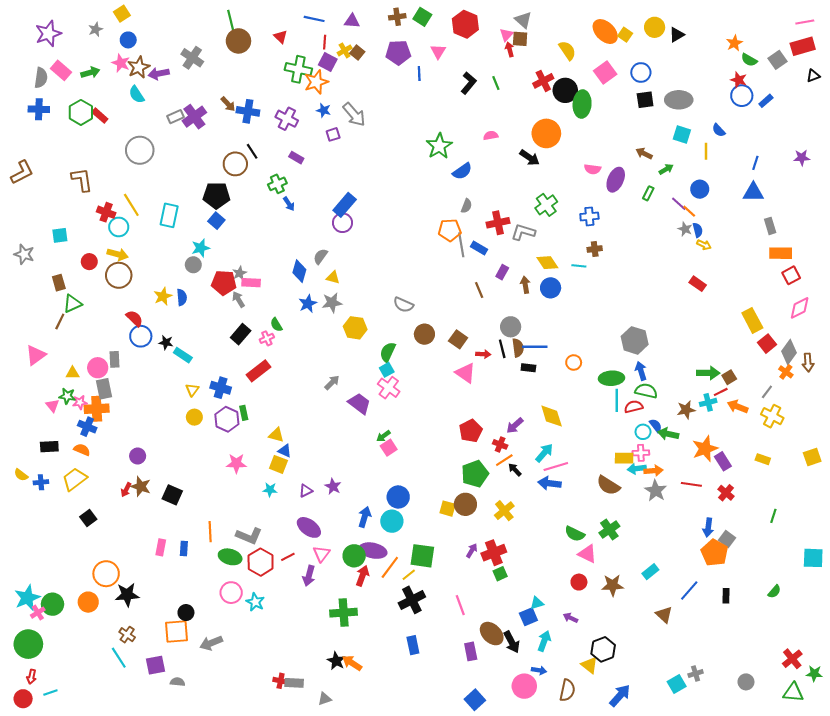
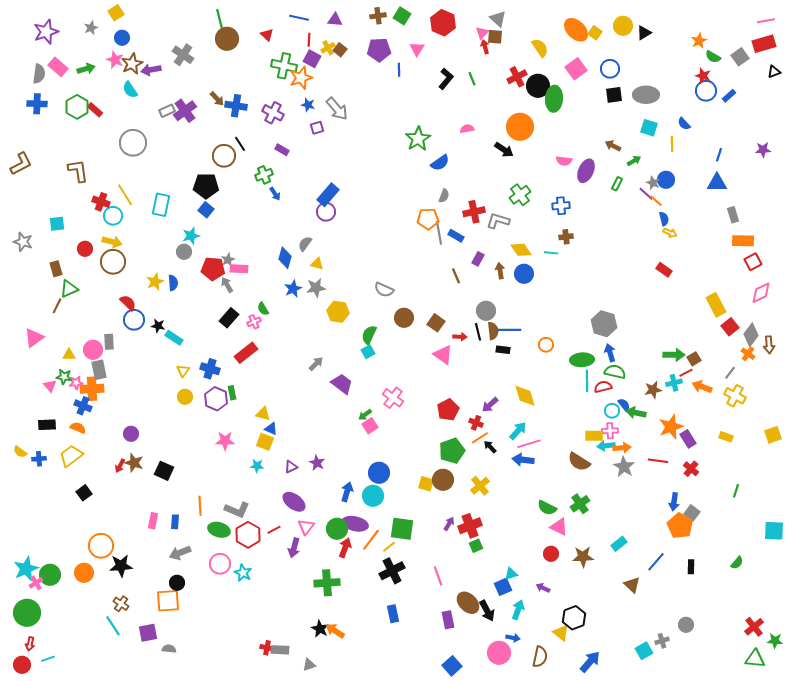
gray star: (685, 229) -> (653, 183), moved
pink cross: (389, 388) -> (393, 398), moved
gray arrow: (211, 643) -> (180, 553), moved
gray circle: (746, 682) -> (686, 625), moved

